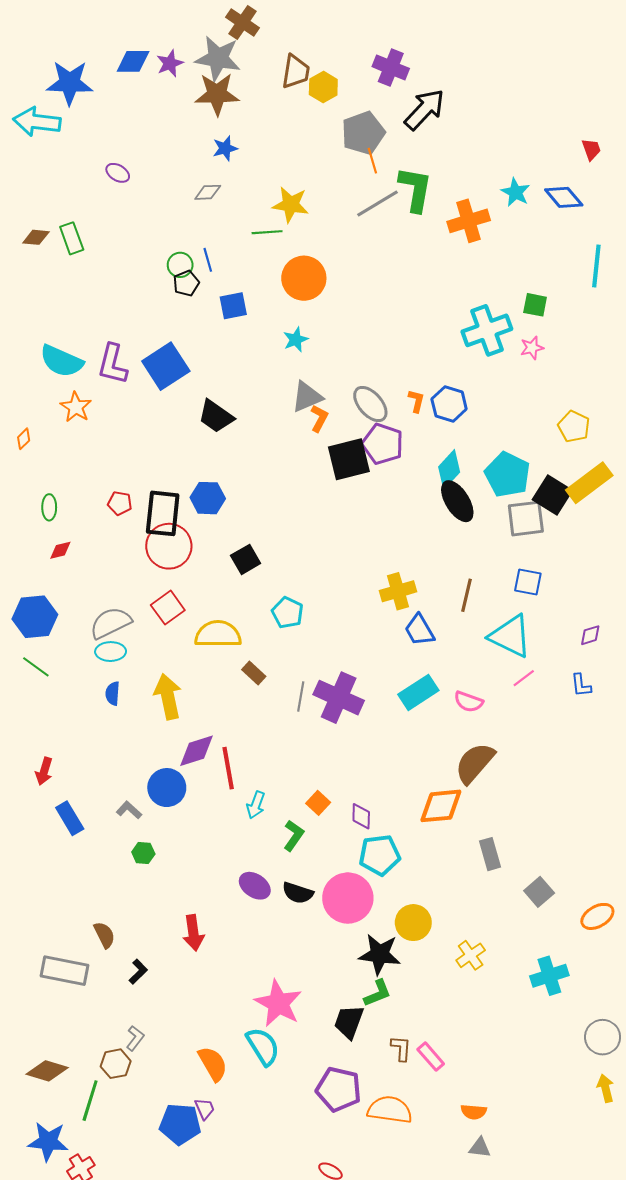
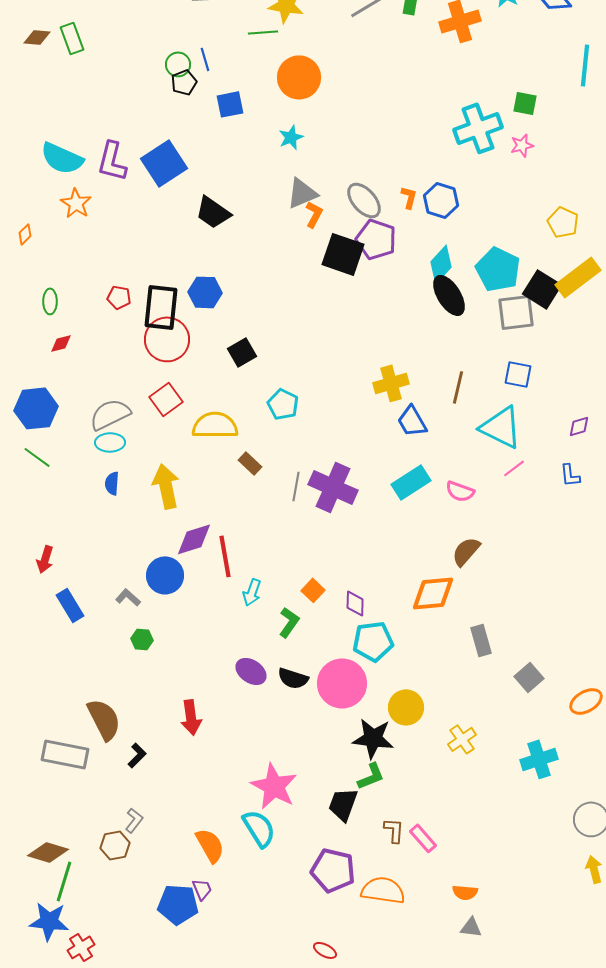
black square: (349, 459) -> (343, 254), turned 33
brown semicircle: (475, 763) -> (466, 551), size x0.7
brown semicircle: (104, 935) -> (104, 719), size x1.6
green line: (90, 1101) -> (64, 881), moved

